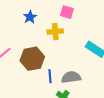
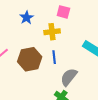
blue line: (50, 76) -> (54, 57), moved
gray semicircle: (71, 77) -> (69, 77), turned -42

